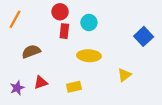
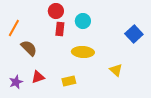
orange line: (15, 19) -> (14, 28), moved
brown semicircle: (31, 51) -> (29, 48), turned 66
yellow triangle: (124, 75) -> (116, 70), turned -40

